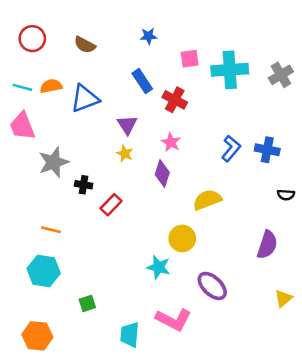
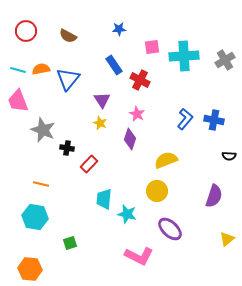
blue triangle: (85, 99) -> (68, 79), turned -30
gray star: (54, 162) -> (43, 130), turned -30
yellow circle: (182, 238) -> (157, 191), moved
cyan trapezoid: (130, 335) -> (104, 199), moved

